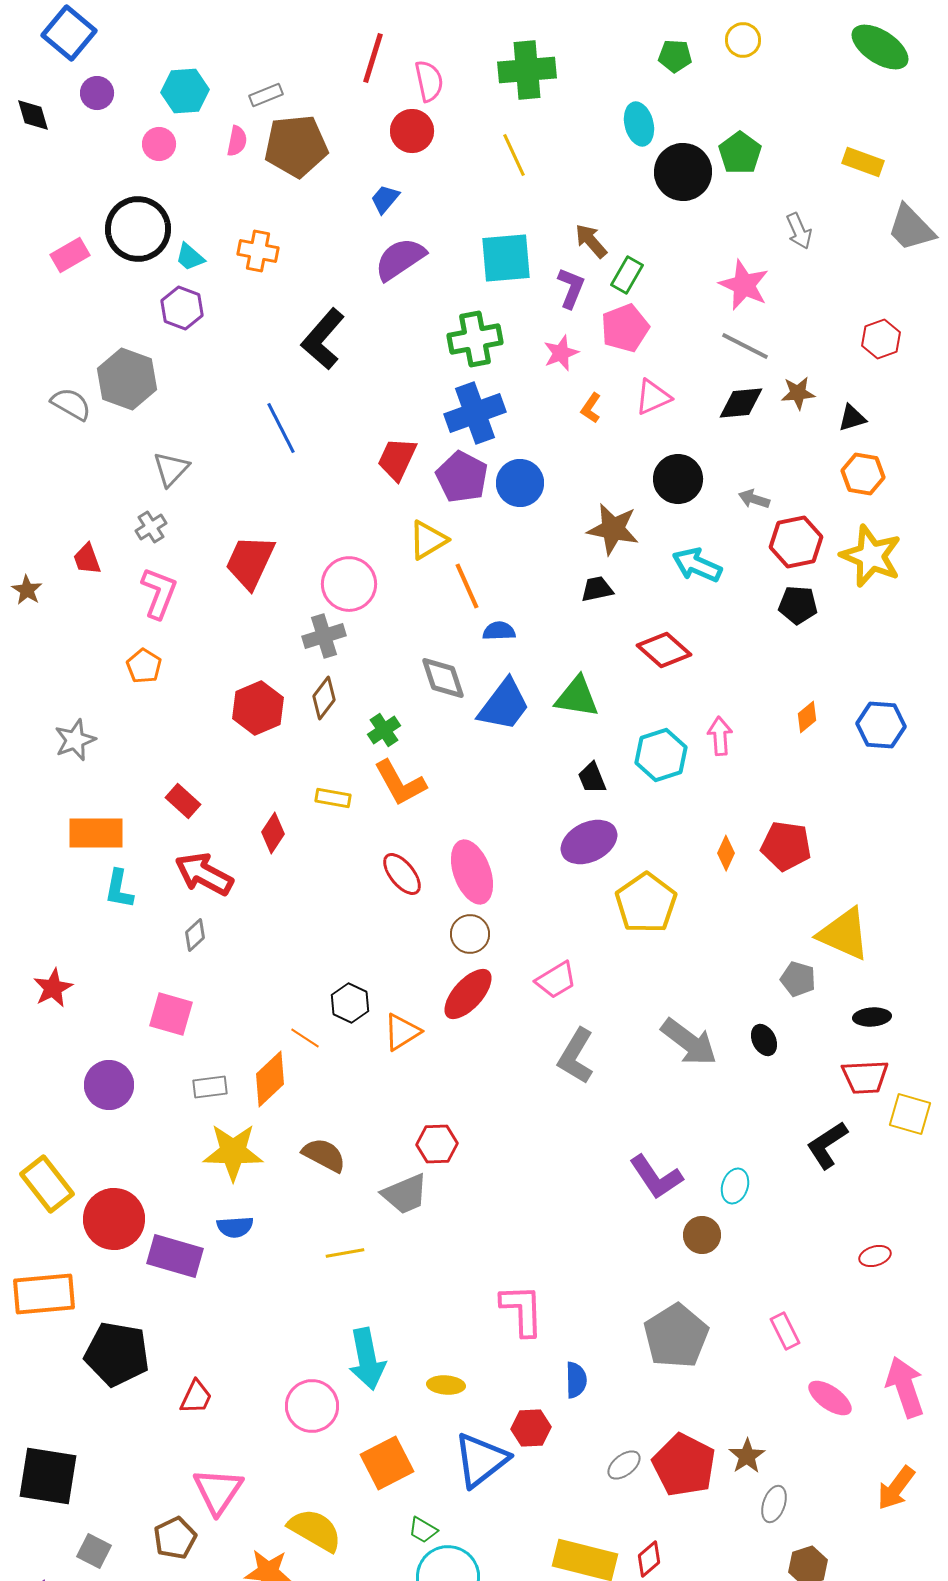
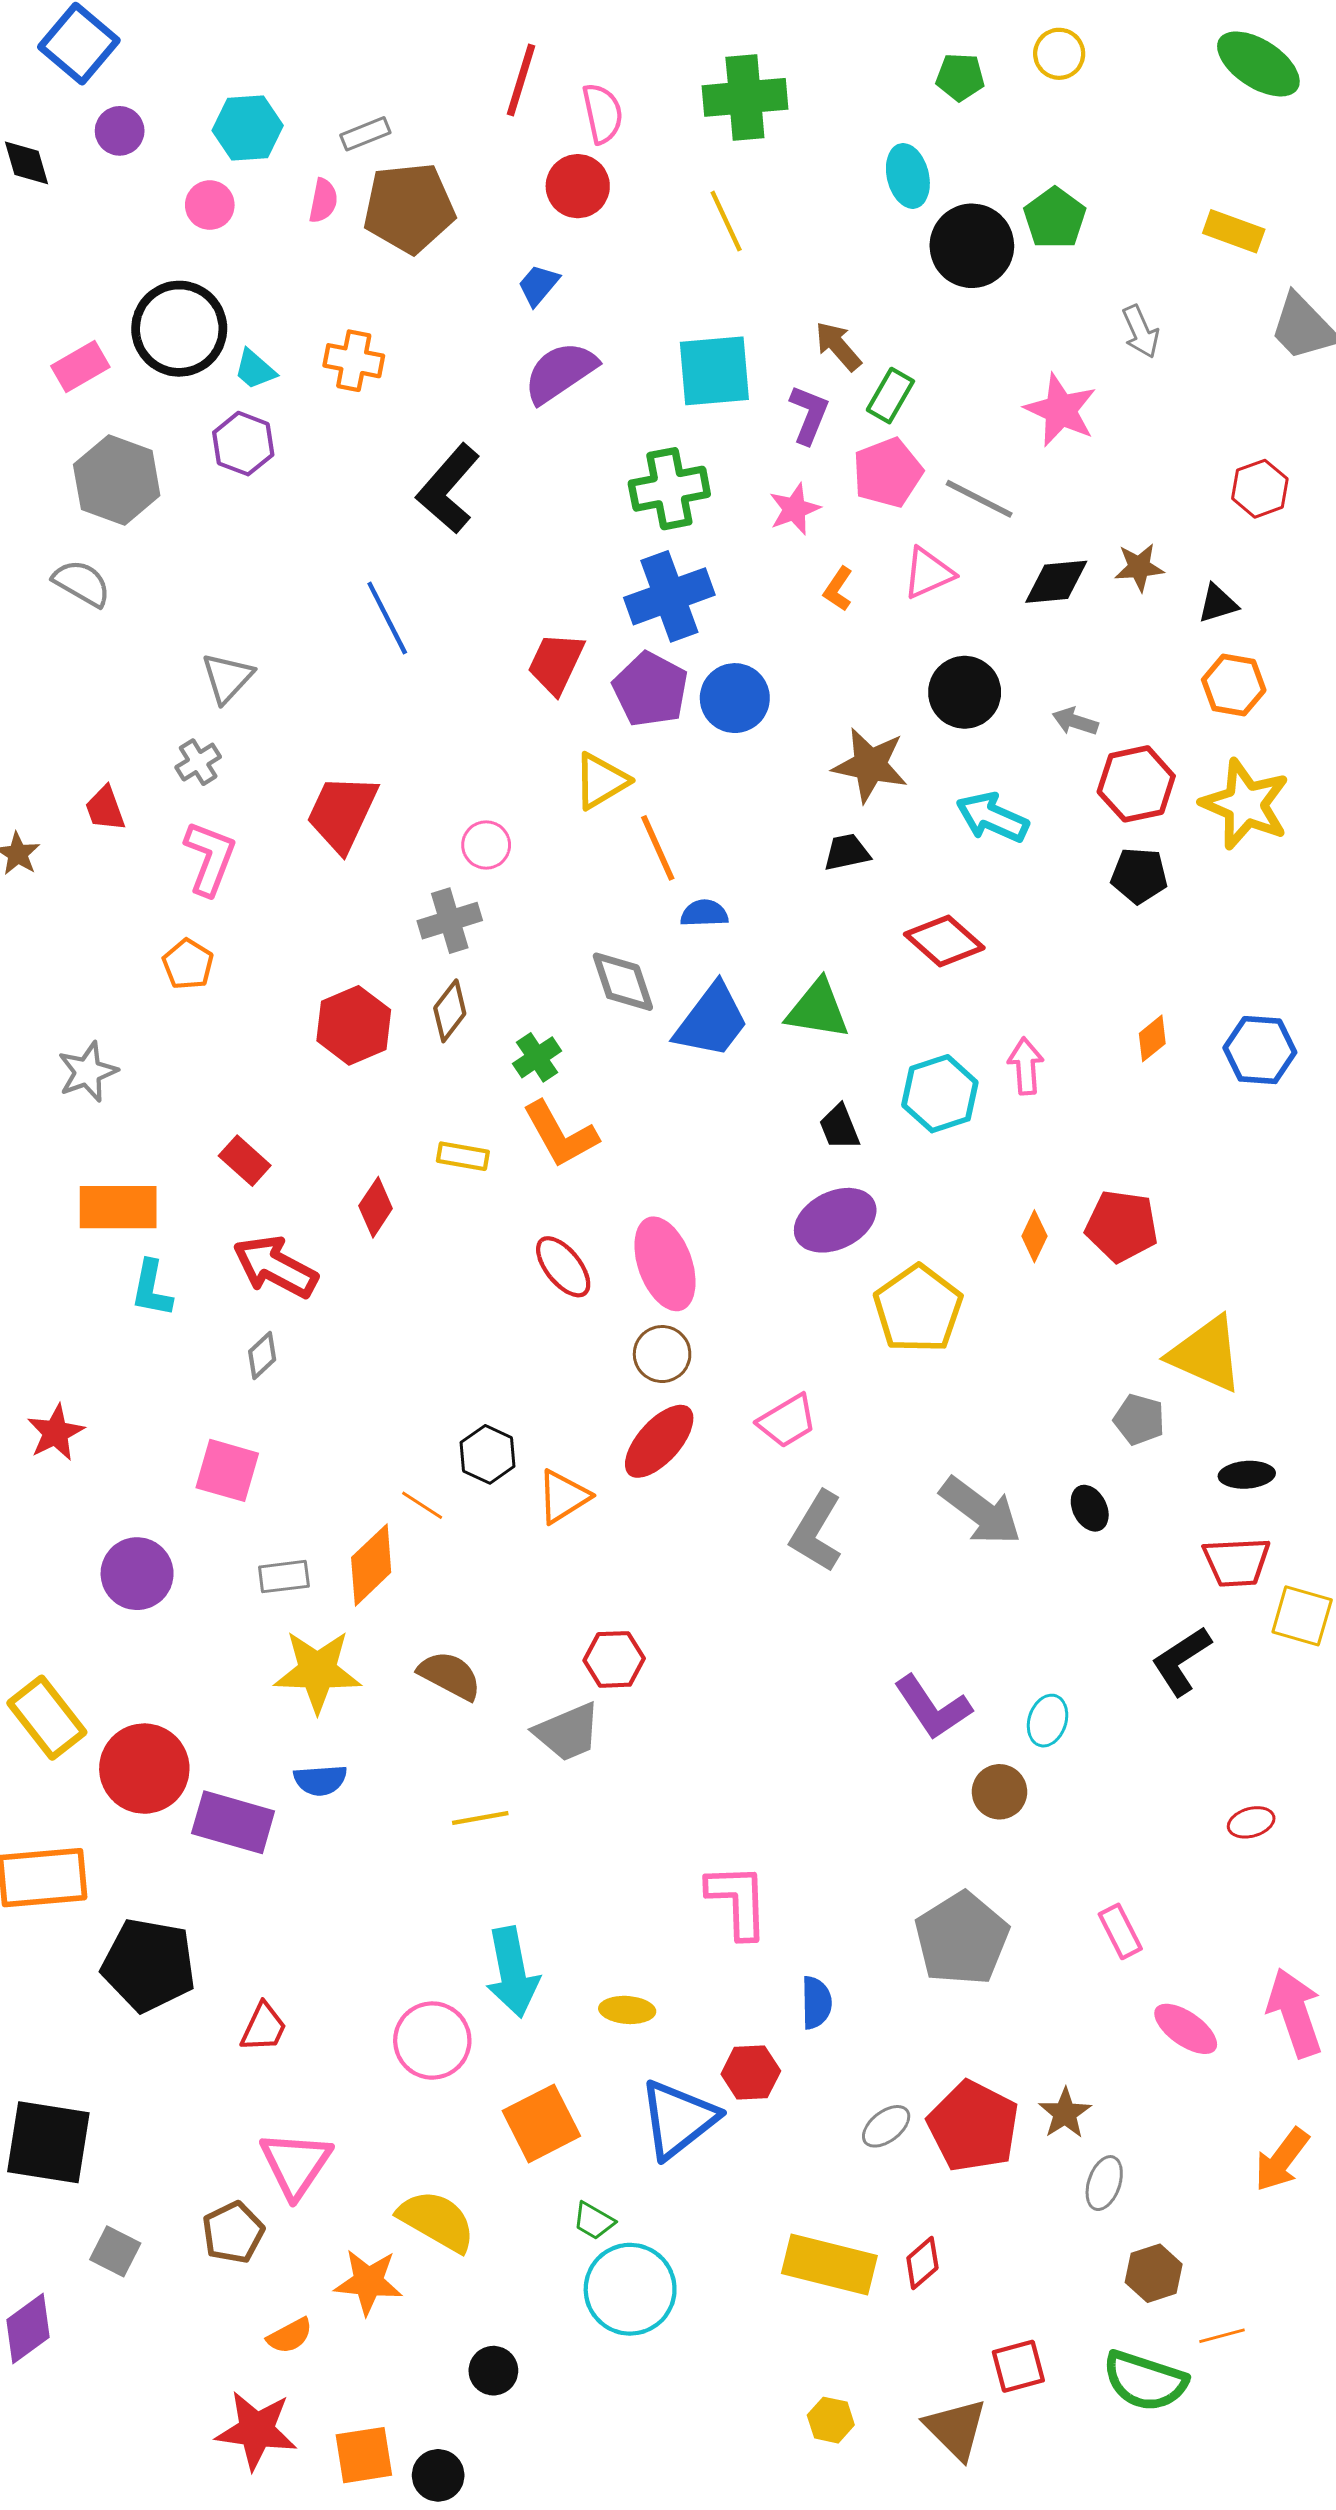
gray line: (745, 346) -> (979, 499), moved
gray hexagon: (127, 379) -> (117, 480), moved
pink circle: (349, 584) -> (486, 845), size x0.6

